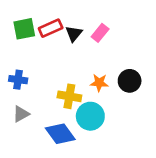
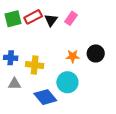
yellow cross: (69, 96) -> (35, 65), moved
gray triangle: (21, 114) -> (14, 84), turned 32

